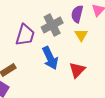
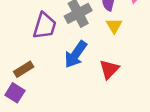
blue arrow: (50, 58) -> (76, 54), turned 60

